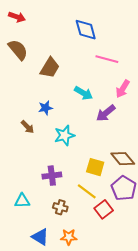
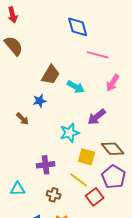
red arrow: (17, 17) -> (13, 15), turned 56
brown trapezoid: (50, 68) -> (51, 75), moved
purple arrow: (106, 113) -> (97, 117), moved
cyan star: (65, 135) -> (70, 133), moved

